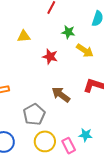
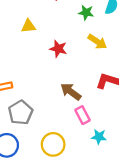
green star: (68, 32) -> (86, 13), moved
gray pentagon: (34, 114) -> (21, 112), moved
pink rectangle: (69, 146) -> (83, 115), moved

